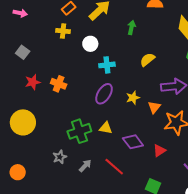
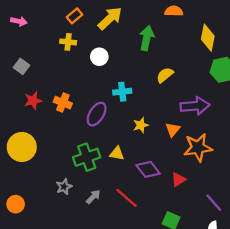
green arrow: (131, 27) -> (147, 38), size x1.5
cyan cross: (107, 65) -> (122, 92), moved
purple ellipse: (104, 94) -> (97, 114), moved
yellow star: (133, 98) -> (141, 125), moved

